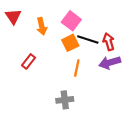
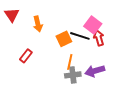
pink square: (71, 21) -> (93, 25), moved
purple arrow: (110, 63) -> (95, 71), moved
gray cross: (65, 100) -> (73, 75), moved

